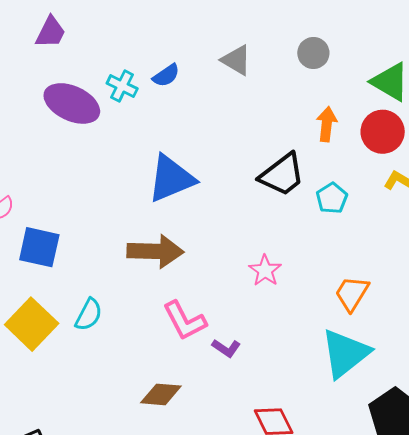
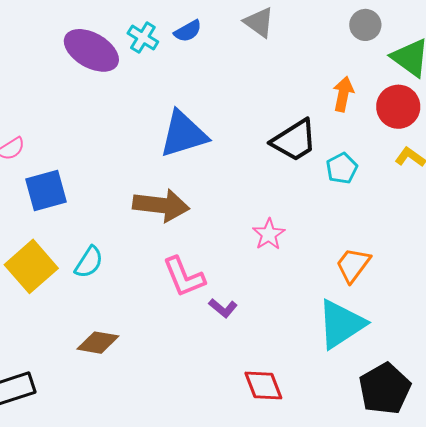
gray circle: (313, 53) -> (365, 25), moved
blue square: (39, 247) -> (46, 191), turned -33
brown diamond: (161, 394) -> (98, 343), moved

